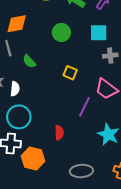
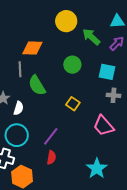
green semicircle: (29, 61) -> (37, 85), size x1.5
purple line: (84, 107) -> (51, 136), moved

